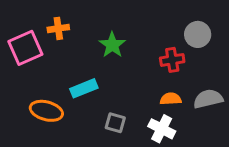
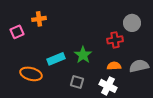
green star: (112, 45) -> (83, 55), moved
pink square: (25, 48) -> (17, 32), size x0.6

